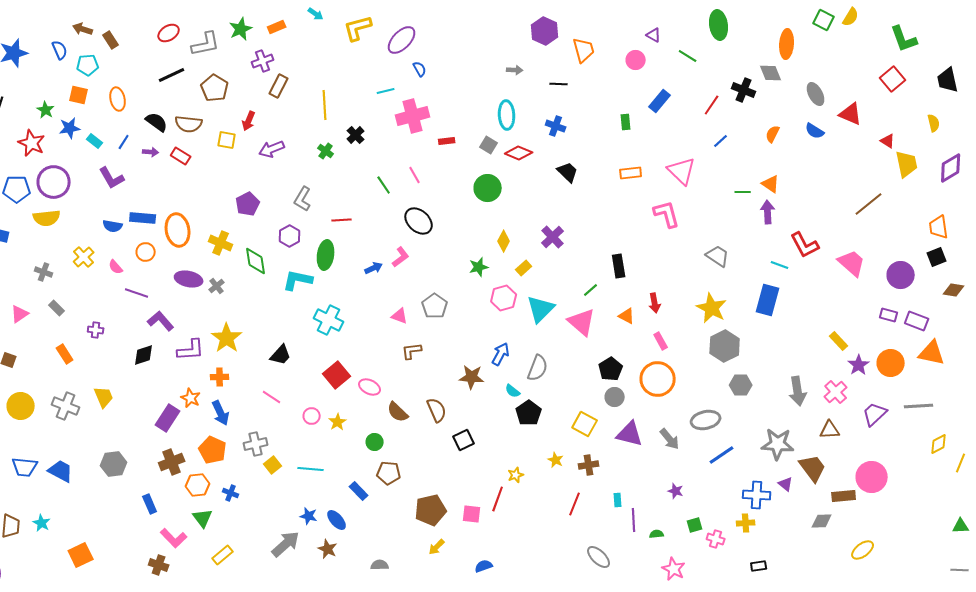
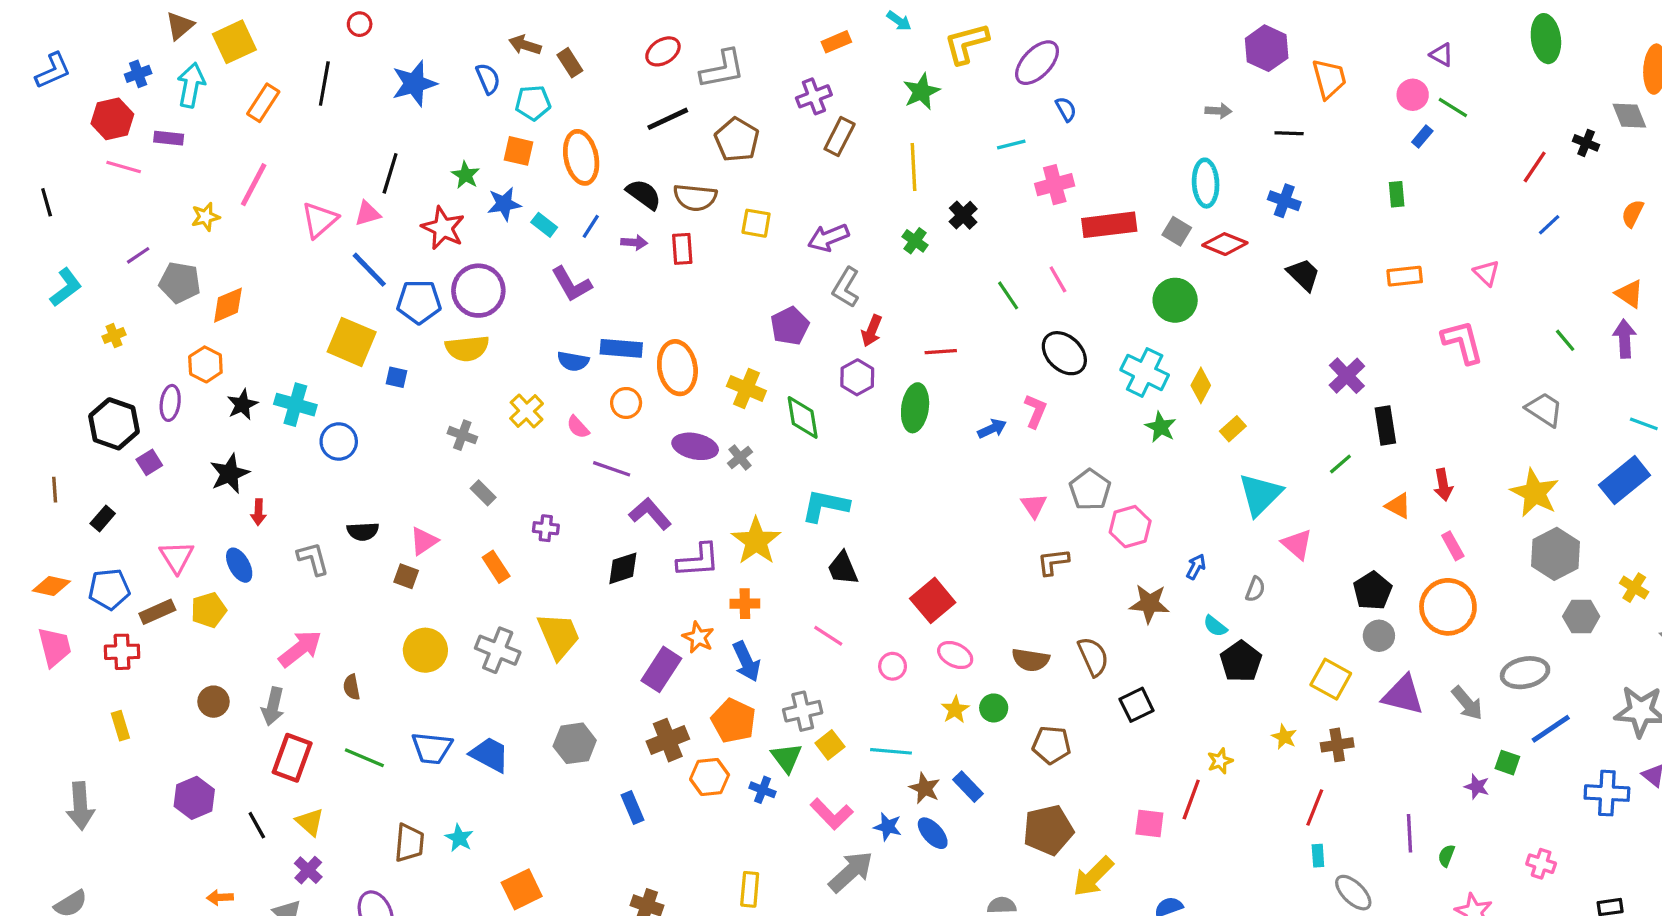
green star: (241, 29) -> (921, 92), moved
green line: (688, 56) -> (1453, 108), moved
black cross: (744, 90) -> (1586, 143), size x0.7
orange ellipse: (118, 99) -> (581, 157), size x1.4
blue rectangle: (660, 101) -> (1422, 136), moved, size x0.6
pink cross: (413, 116) -> (1055, 185), size x0.7
red arrow: (249, 121) -> (872, 331), moved
red rectangle: (447, 141) -> (1109, 225), size x2.0
red rectangle: (181, 156) -> (682, 249), turned 54
pink triangle: (682, 171) -> (1487, 273), size x0.6
green line: (743, 192) -> (1565, 340), moved, turned 49
gray L-shape: (303, 199) -> (846, 287), moved
purple cross: (553, 237) -> (1347, 376), moved
pink L-shape: (401, 257) -> (1035, 411), turned -30
green star: (479, 267) -> (1161, 427), turned -30
cyan L-shape: (298, 280) -> (825, 506), moved
pink hexagon: (504, 298) -> (1130, 527), moved
blue rectangle: (768, 300) -> (1625, 480), turned 36
pink triangle: (20, 314) -> (424, 541), moved
pink triangle: (400, 316) -> (1034, 506), turned 36
cyan cross: (329, 320) -> (1145, 372), moved
pink triangle: (582, 322) -> (1297, 544), moved, size x0.7
blue arrow: (501, 354) -> (1196, 567), size x0.7
black trapezoid: (281, 355) -> (843, 568), turned 115
gray semicircle: (538, 368) -> (1255, 589), size x0.6
pink ellipse: (370, 387) -> (955, 655), moved
yellow trapezoid: (104, 397) -> (559, 636), size x1.4
brown semicircle: (398, 412) -> (1031, 660), turned -35
yellow star: (338, 422) -> (955, 710), moved
brown pentagon: (389, 473) -> (1051, 745), moved
cyan rectangle: (618, 500) -> (1318, 856), moved
brown pentagon: (431, 510) -> (1048, 830), moved
green triangle: (203, 518) -> (787, 758), moved
yellow cross: (746, 523) -> (1634, 588), moved, turned 36
green square: (695, 525) -> (1507, 763), moved, turned 35
green semicircle: (657, 534) -> (1446, 856), turned -64
pink L-shape: (174, 538) -> (832, 814), moved
yellow arrow: (437, 547) -> (1093, 877), size x1.6
brown star: (328, 549) -> (925, 788), moved
yellow rectangle: (223, 555) -> (750, 889), turned -45

